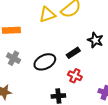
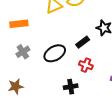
gray cross: (13, 58) -> (23, 52), turned 32

